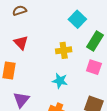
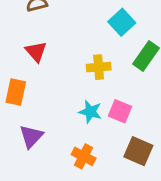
pink square: (94, 67) -> (120, 111), moved

